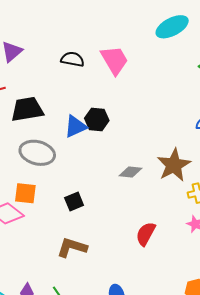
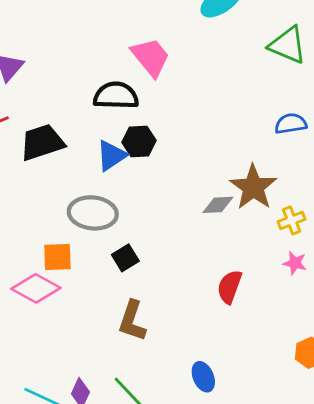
black semicircle: (72, 59) -> (116, 96), moved, size x1.4
gray ellipse: (37, 153) -> (93, 213), moved
gray diamond: (130, 172) -> (218, 205), moved
brown L-shape: (72, 247) -> (132, 321), turned -80

